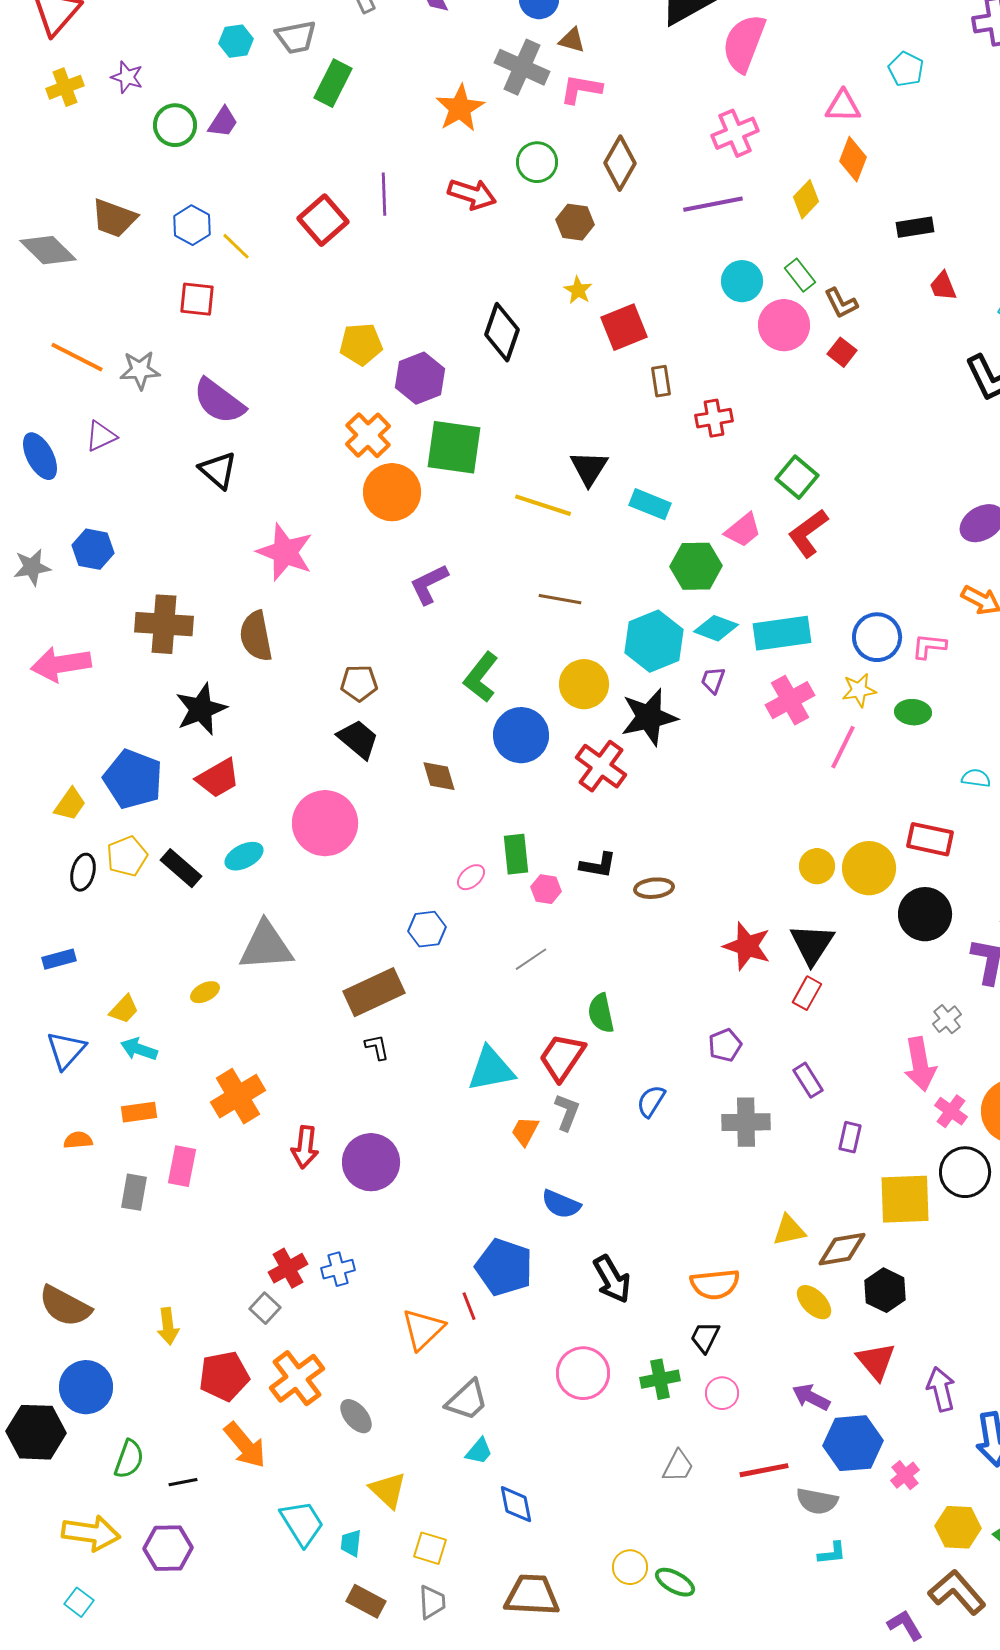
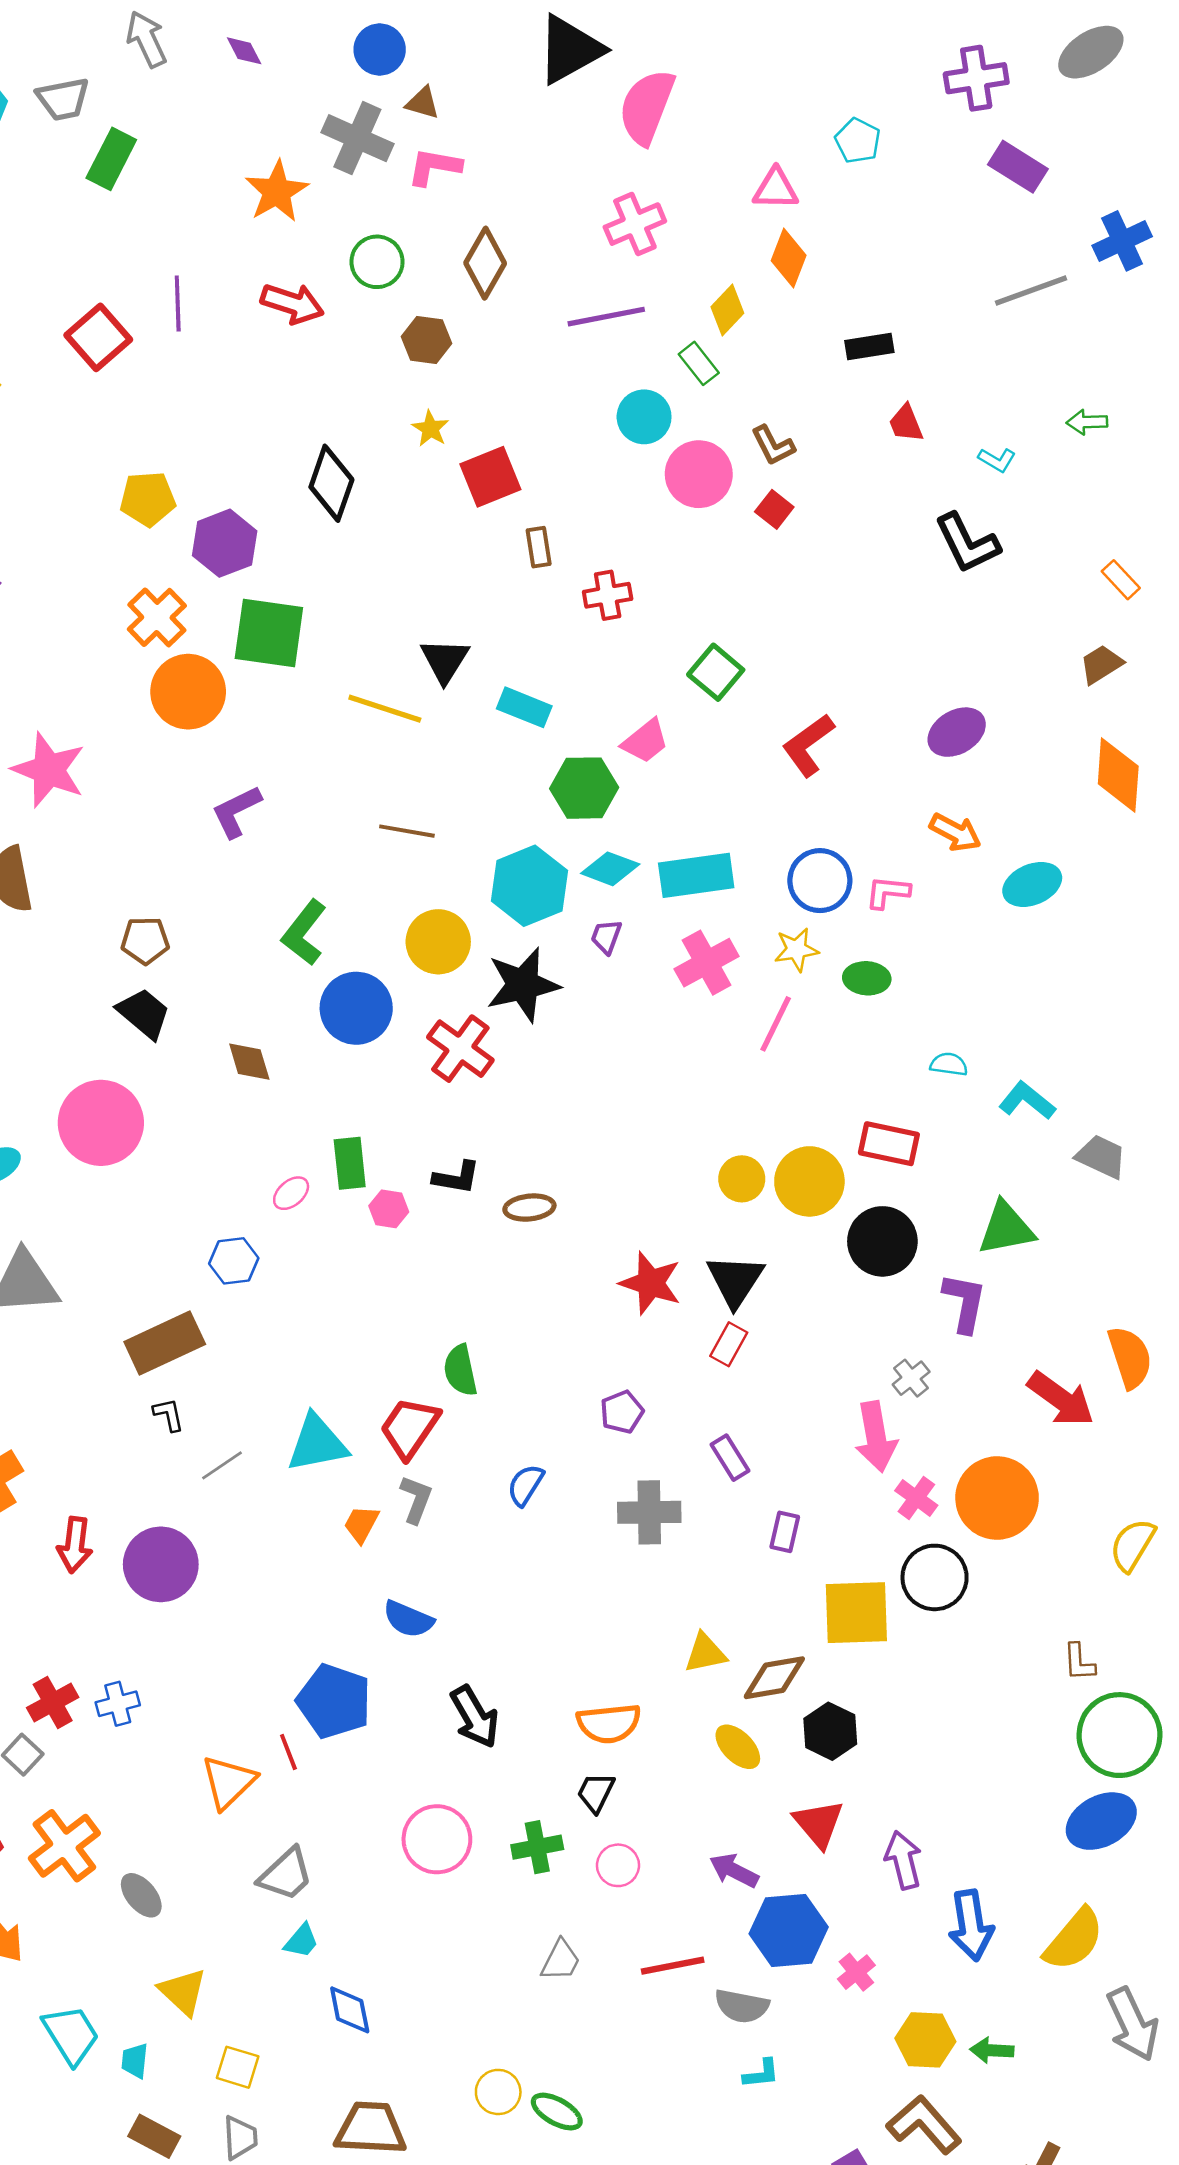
green rectangle: (800, 275) -> (699, 363), moved
red L-shape: (808, 533) -> (808, 745), moved
gray line: (531, 959) -> (222, 1465), moved

